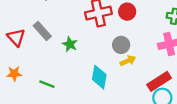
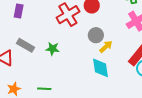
cyan diamond: (99, 77) -> (100, 68), moved

